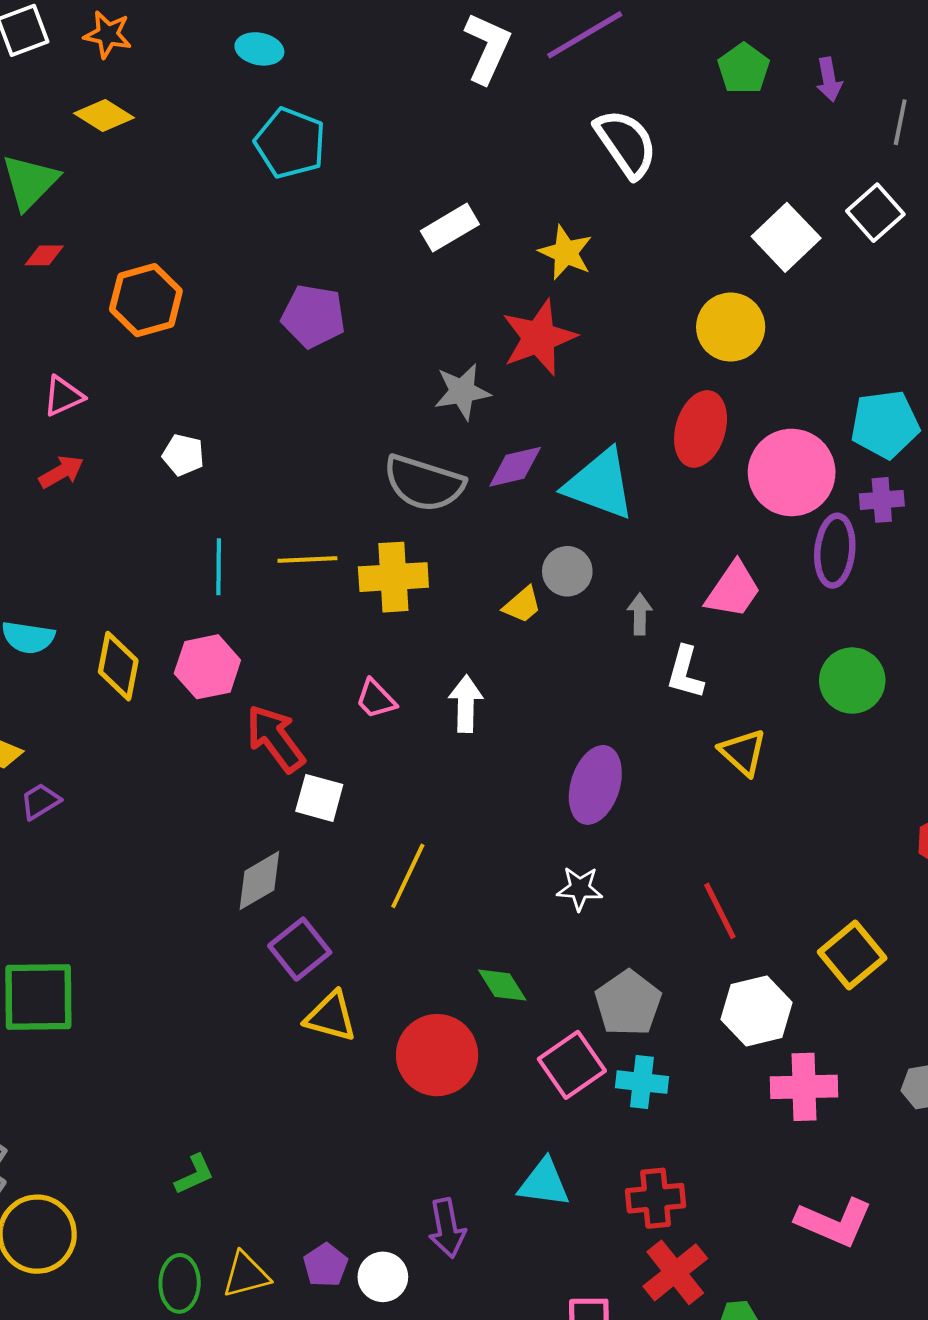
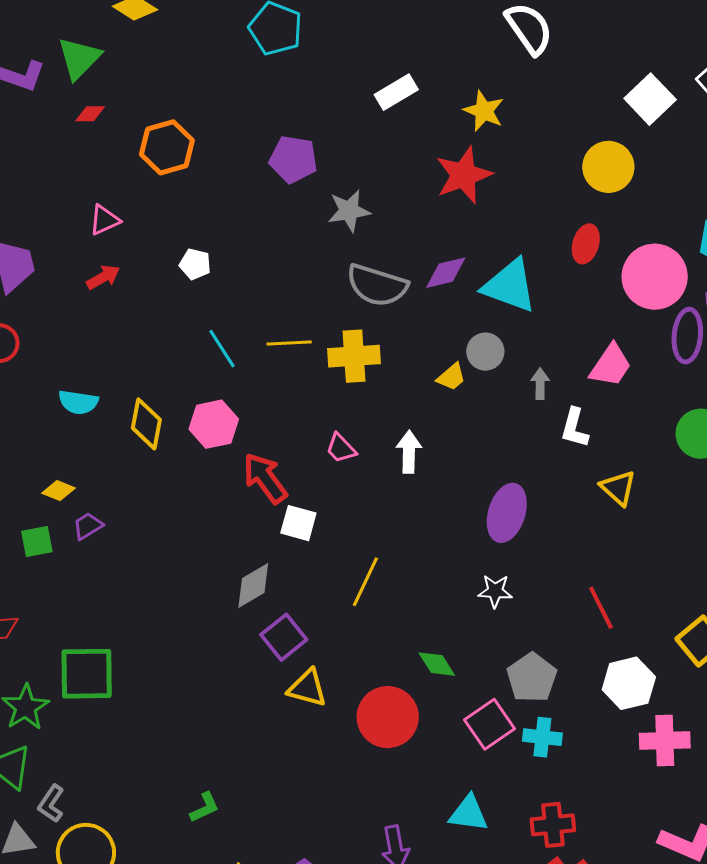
gray star: (462, 392) -> (349, 211), moved
red ellipse: (701, 429) -> (586, 244), size x0.7
cyan line: (219, 567) -> (222, 349), turned -33

